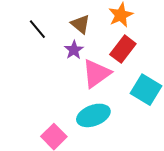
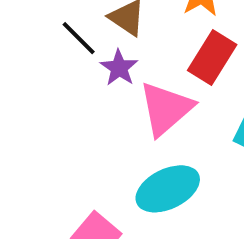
black line: (37, 29) -> (79, 38), moved

